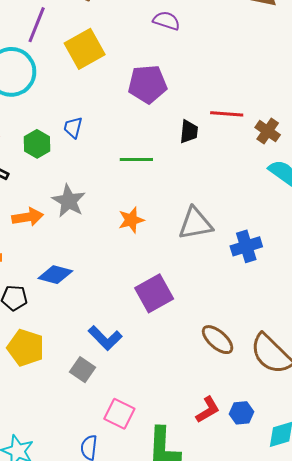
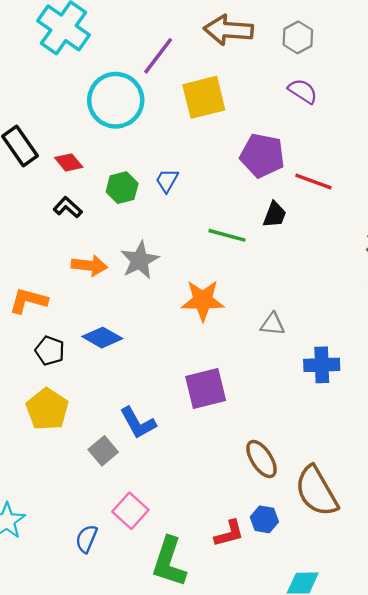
red line: (227, 114) -> (313, 181), moved
black trapezoid: (189, 132) -> (275, 215), moved
orange star: (131, 220) -> (203, 300), size x1.4
gray triangle: (195, 224) -> (273, 324), size x0.6
blue hexagon: (242, 413) -> (264, 519), moved

